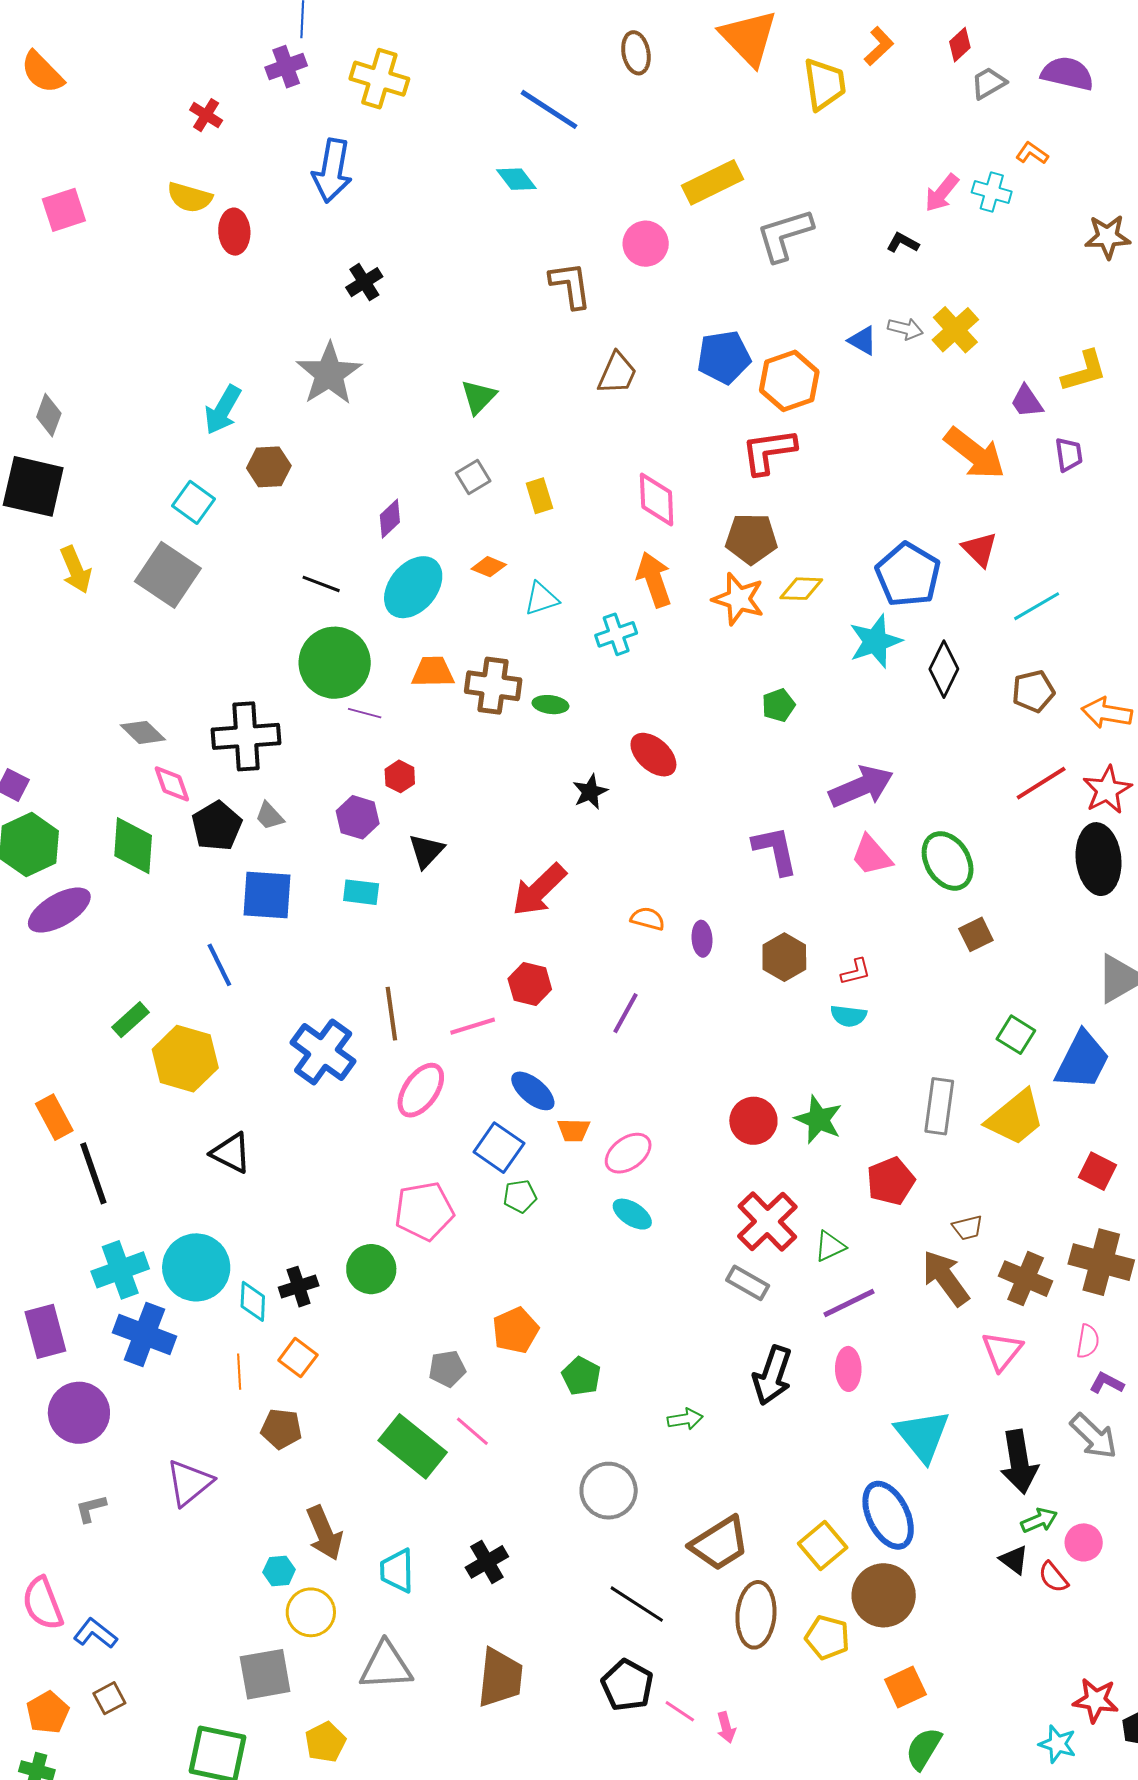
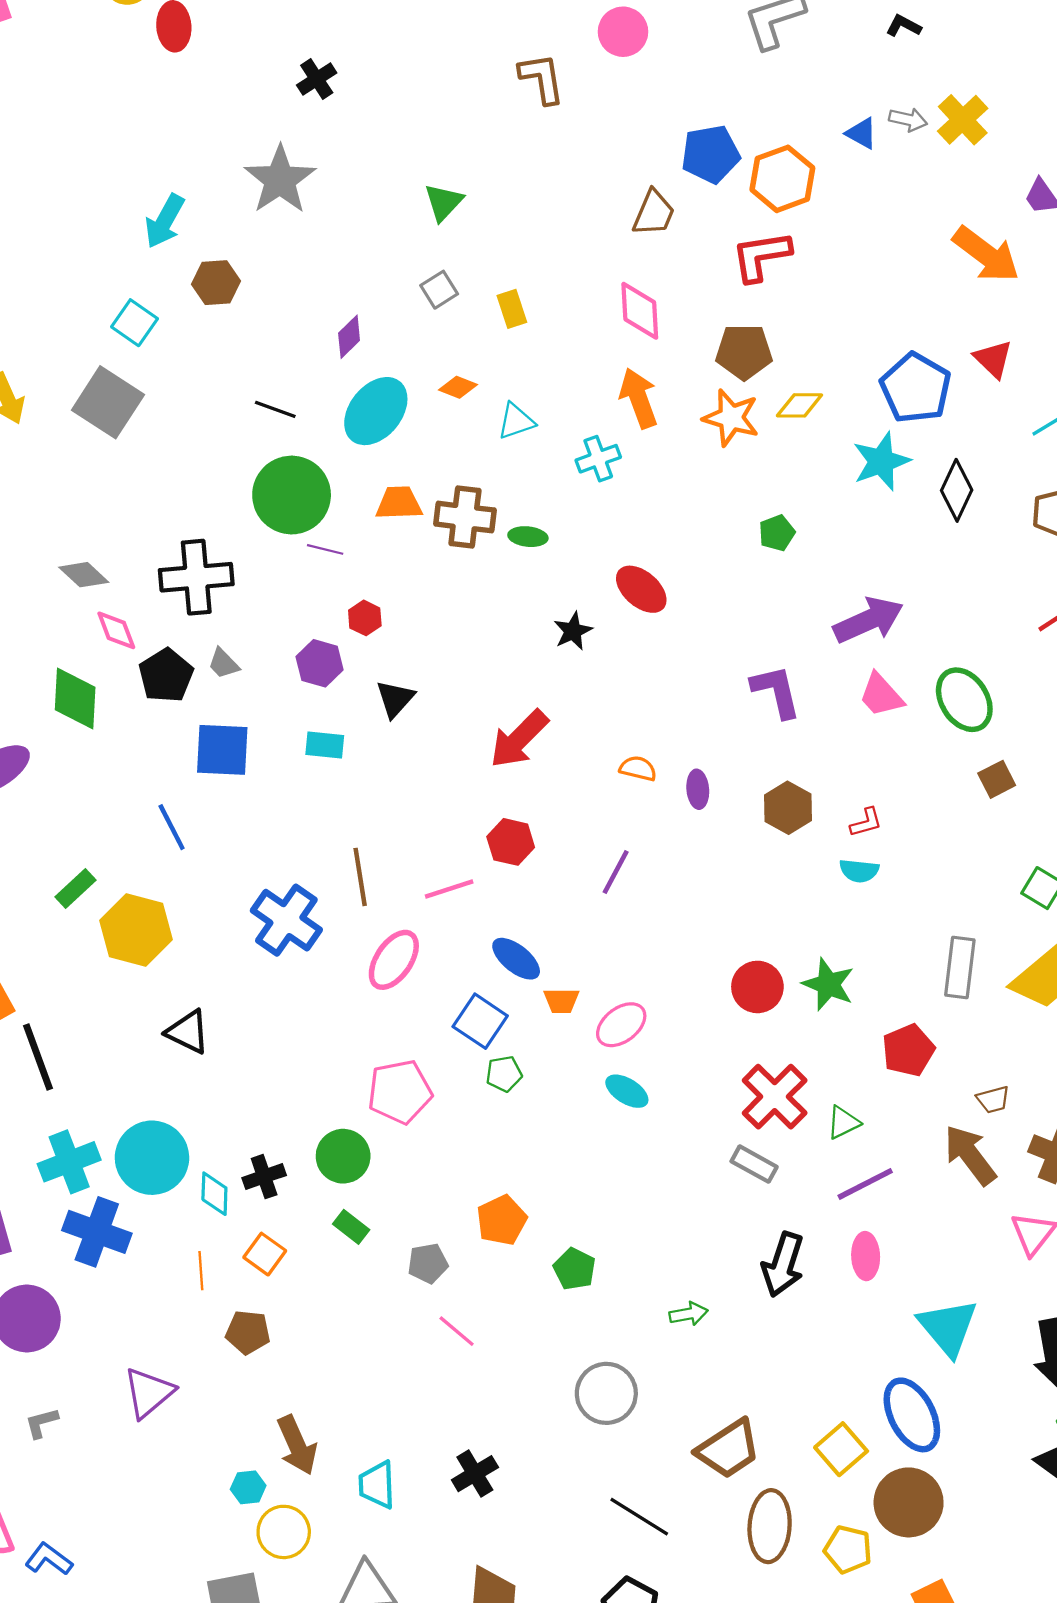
brown trapezoid: (617, 373) -> (654, 213), moved
green rectangle: (413, 1446) -> (351, 1227), moved, size x0.5

